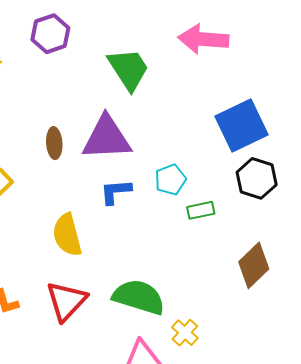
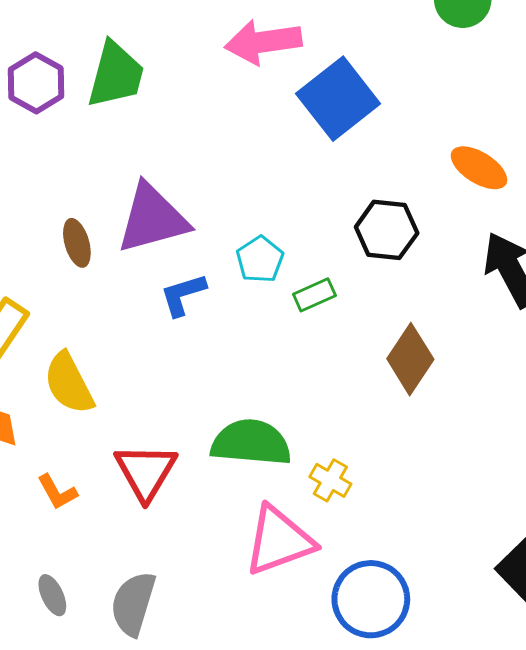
green trapezoid: (129, 69) -> (116, 75), moved, turned 60
blue square: (242, 125) -> (338, 99), moved
yellow semicircle: (67, 235) -> (69, 383), moved

